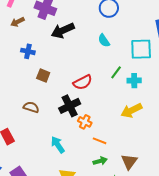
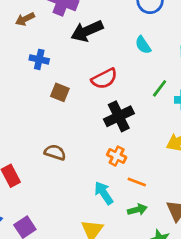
red semicircle: (83, 82) -> (104, 79), moved
black cross: (70, 106) -> (119, 116), moved
brown semicircle: (31, 107) -> (55, 152), moved
cyan arrow: (58, 145) -> (104, 193), moved

